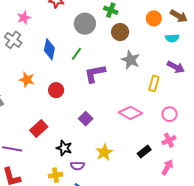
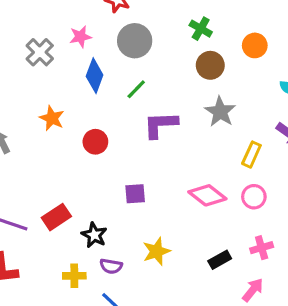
pink star: (24, 18) -> (80, 37), moved
orange circle: (154, 18) -> (255, 45), moved
gray circle: (85, 24) -> (135, 41), moved
pink circle: (170, 114) -> (254, 197), moved
purple square: (86, 119) -> (135, 194), turned 32
red rectangle: (39, 128) -> (56, 217), moved

